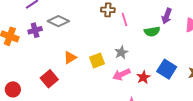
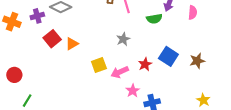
yellow square: (97, 61) -> (99, 65), moved
pink arrow: (121, 74) -> (120, 72), moved
red square: (49, 79) -> (52, 39), moved

